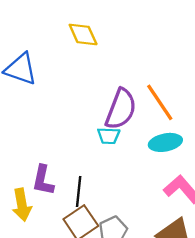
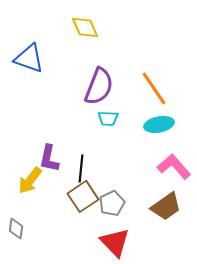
purple semicircle: (121, 109) -> (99, 86), moved
yellow arrow: (22, 205) -> (30, 180), turned 48

